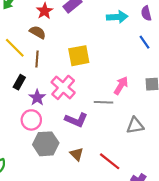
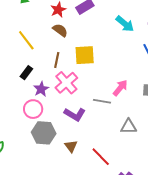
cyan arrow: (117, 17) -> (125, 24), turned 36
brown semicircle: (38, 32) -> (60, 30), moved
brown line: (37, 59) -> (57, 60), moved

